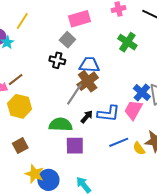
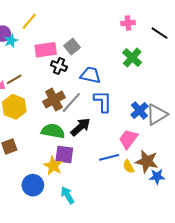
pink rectangle: (80, 19) -> (46, 50), moved
brown cross: (88, 81) -> (54, 100), moved
pink trapezoid: (133, 110) -> (128, 139), moved
blue L-shape: (109, 114) -> (103, 101), moved, turned -105
black arrow: (87, 117) -> (80, 127), size x1.5
yellow star: (34, 174) -> (53, 166), moved

